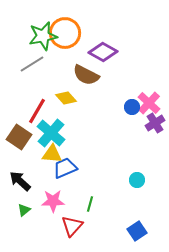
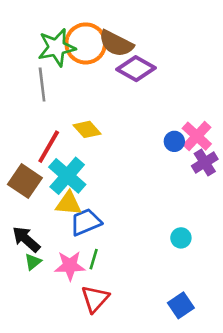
gray line: (32, 64) -> (42, 84), turned -65
brown semicircle: (86, 75) -> (116, 43), moved
green line: (90, 204) -> (94, 259), moved
green triangle: (24, 210) -> (33, 262), moved

